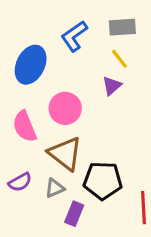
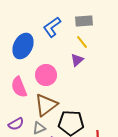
brown triangle: (65, 153) -> (46, 105), turned 45

